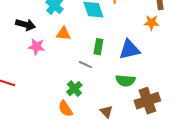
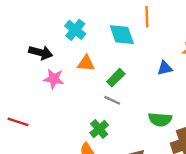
green rectangle: (98, 47) -> (116, 78), moved, turned 35
blue triangle: (129, 50) -> (165, 68), moved, size x0.6

